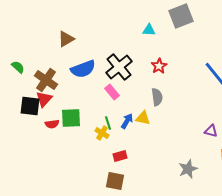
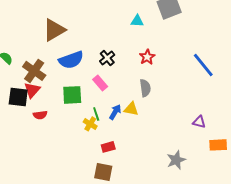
brown triangle: (66, 39) -> (54, 30), size x1.4
black cross: (119, 67) -> (107, 58), size x0.6
green square: (71, 118) -> (72, 95), moved

